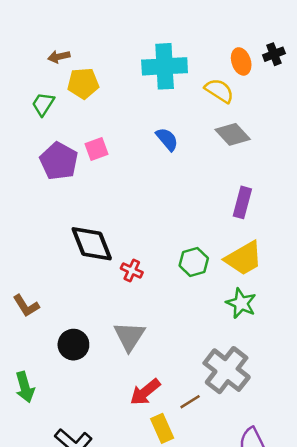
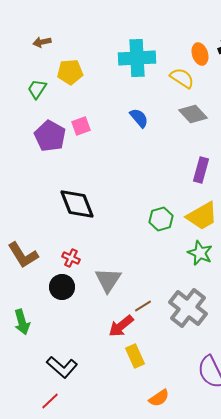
brown arrow: (59, 57) -> (42, 42), moved
red cross: (132, 270) -> (71, 258), moved
brown L-shape: (26, 306) -> (23, 255), size x1.4
brown line: (190, 402) -> (143, 306), moved

